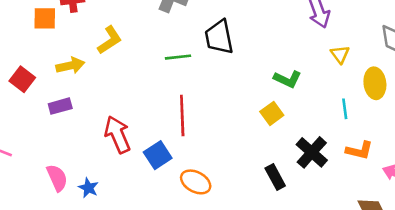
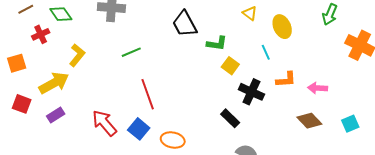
orange square: (45, 18) -> (17, 63), moved
black trapezoid: (219, 37) -> (185, 24), moved
yellow arrow: (70, 66) -> (54, 83), size x1.4
yellow square: (272, 113) -> (230, 66), moved

